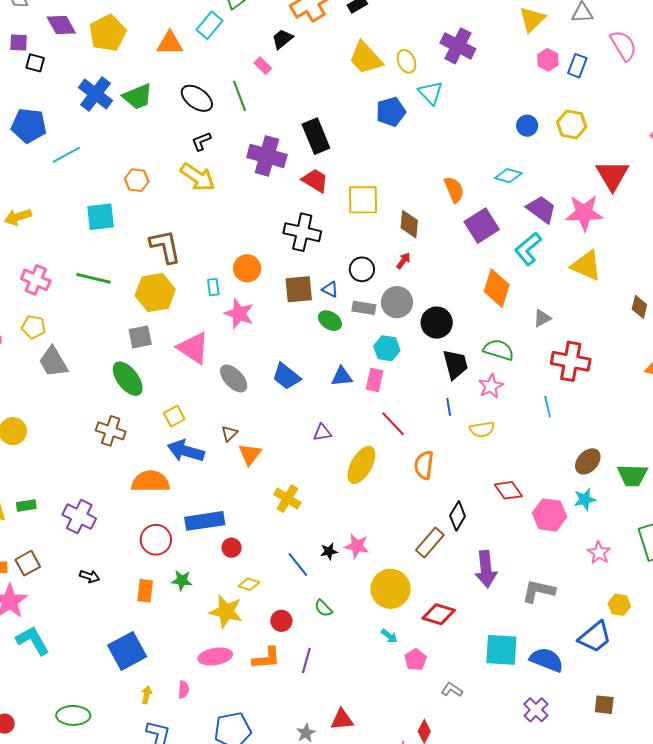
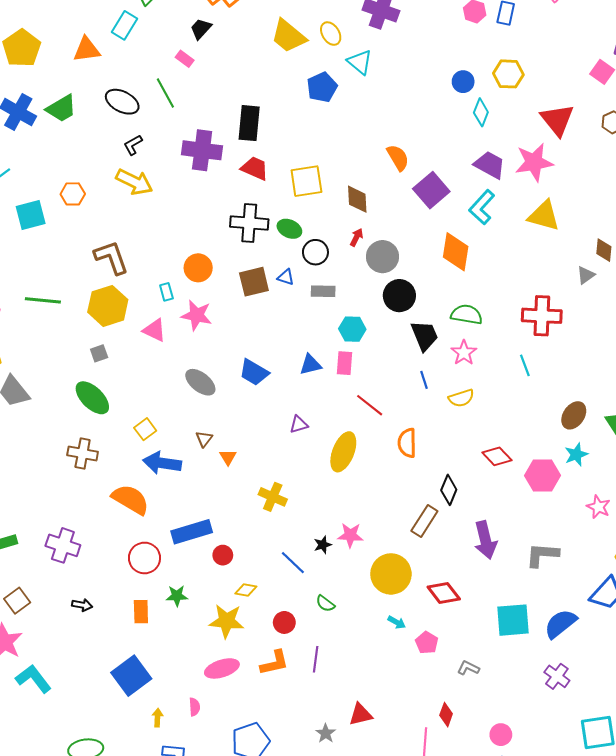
black rectangle: (316, 136) -> (249, 123), turned 36
cyan diamond: (508, 176) -> (481, 112), moved, turned -76
cyan square: (101, 217) -> (31, 215), moved
gray circle: (397, 302) -> (382, 257), moved
gray triangle: (542, 318) -> (586, 275), moved
green ellipse: (330, 321) -> (289, 229), moved
gray square: (140, 337) -> (99, 353), size x0.7
pink triangle: (193, 348) -> (154, 330), moved, size x0.7
orange triangle: (250, 454) -> (228, 457), size x0.7
orange semicircle: (150, 482) -> (130, 499), turned 39
red diamond: (439, 614) -> (444, 593), turned 44
blue semicircle: (547, 660) -> (560, 624), turned -52

